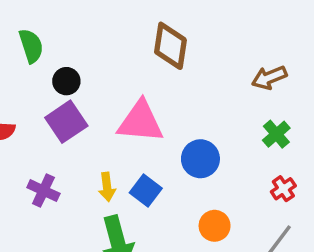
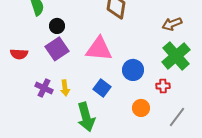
green cross: (276, 134) -> (176, 56), size x1.8
yellow arrow: (107, 187) -> (65, 88), moved
red cross: (283, 189) -> (163, 86), moved, turned 32

